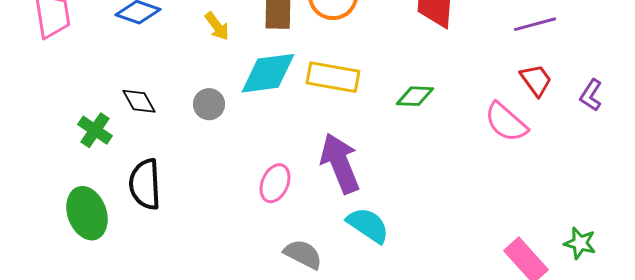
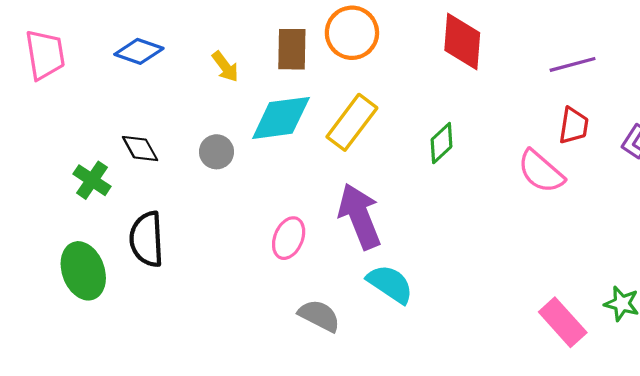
yellow rectangle: (333, 77) -> (352, 122), turned -63
red trapezoid: (536, 80) -> (574, 126), turned 45
green diamond: (415, 96) -> (441, 143), turned -45

